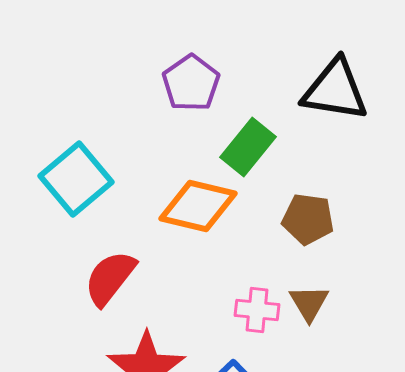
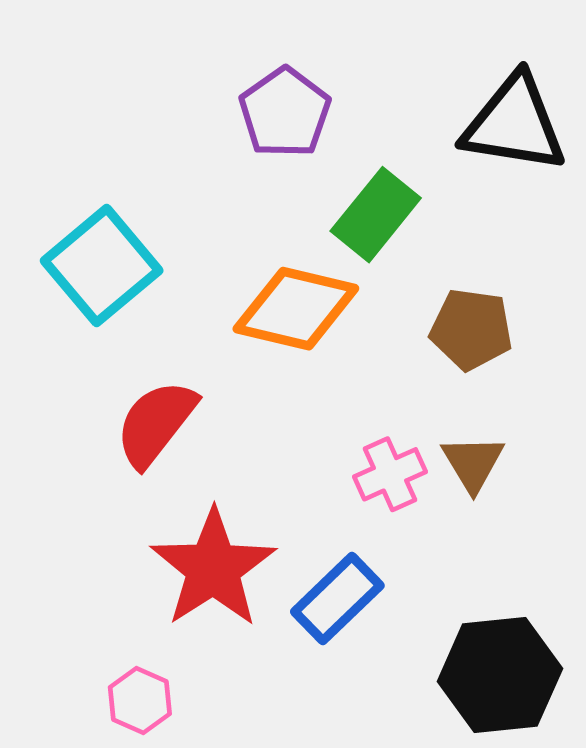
pink cross: (257, 310) -> (390, 474), turned -30

